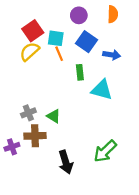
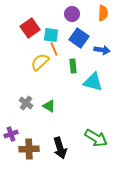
yellow semicircle: (30, 51) -> (40, 62), moved
gray cross: (28, 113) -> (26, 103), turned -32
brown cross: (35, 136) -> (29, 149), moved
green arrow: (105, 151) -> (96, 138), turned -105

